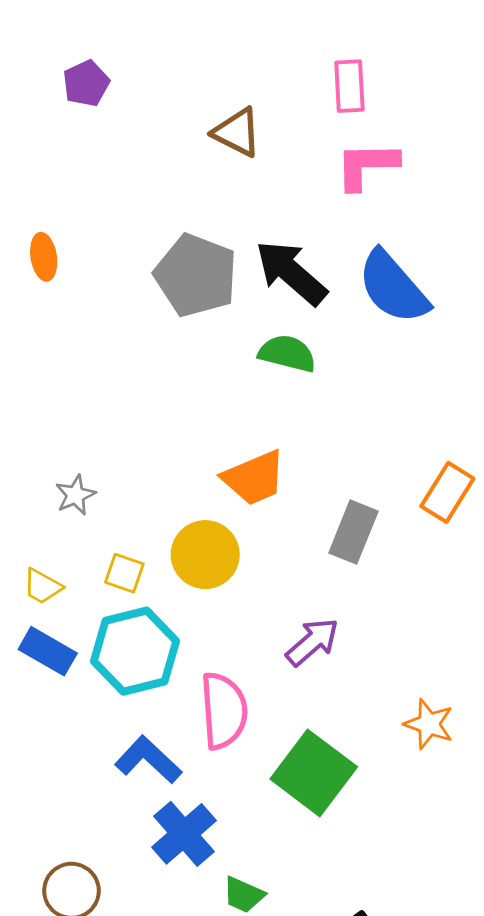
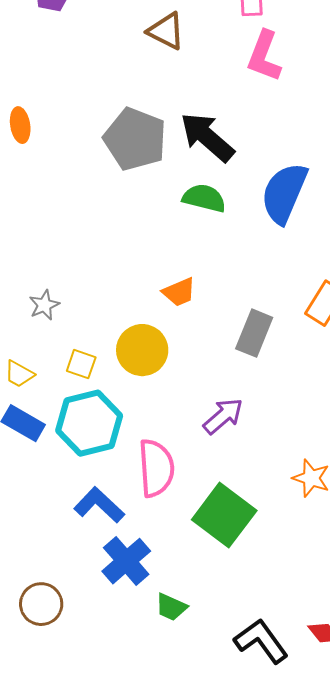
pink L-shape: (367, 165) -> (264, 56), turned -68
blue semicircle: (393, 287) -> (284, 193), moved, turned 64
orange trapezoid: (254, 478) -> (179, 292), size x0.7

